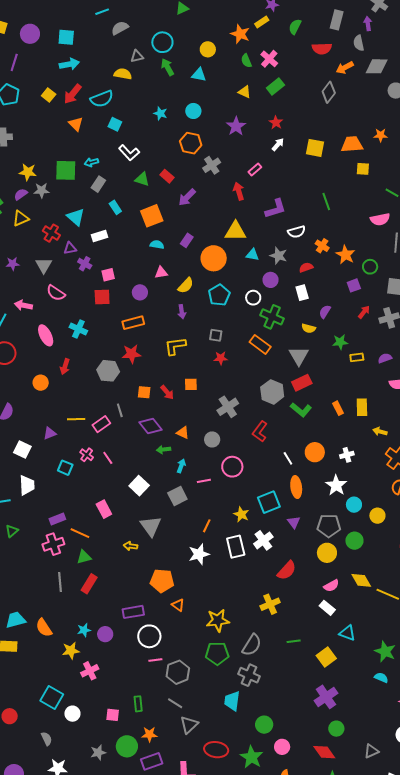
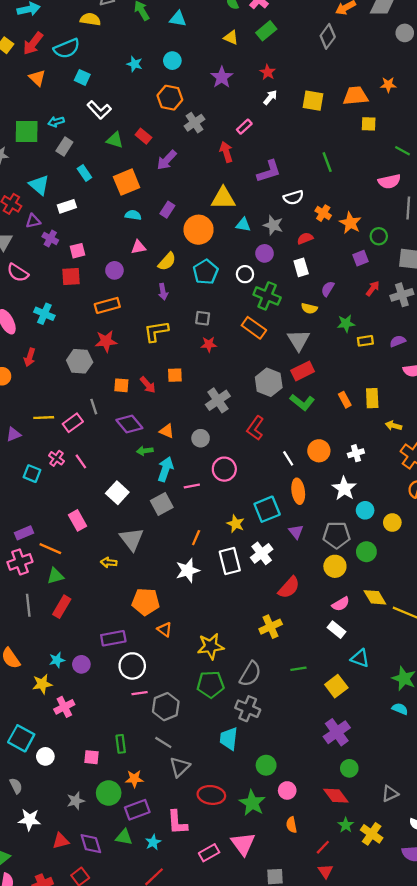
cyan arrow: (181, 466) -> (165, 469), size x1.5

